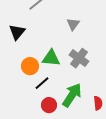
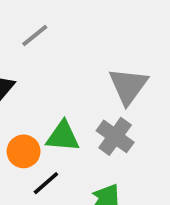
gray triangle: (73, 24) -> (128, 86), moved, size x1.6

